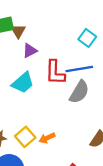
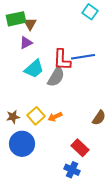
cyan square: (87, 38) -> (90, 12), moved
purple triangle: (30, 51) -> (26, 43), moved
gray semicircle: (79, 92) -> (56, 77), moved

